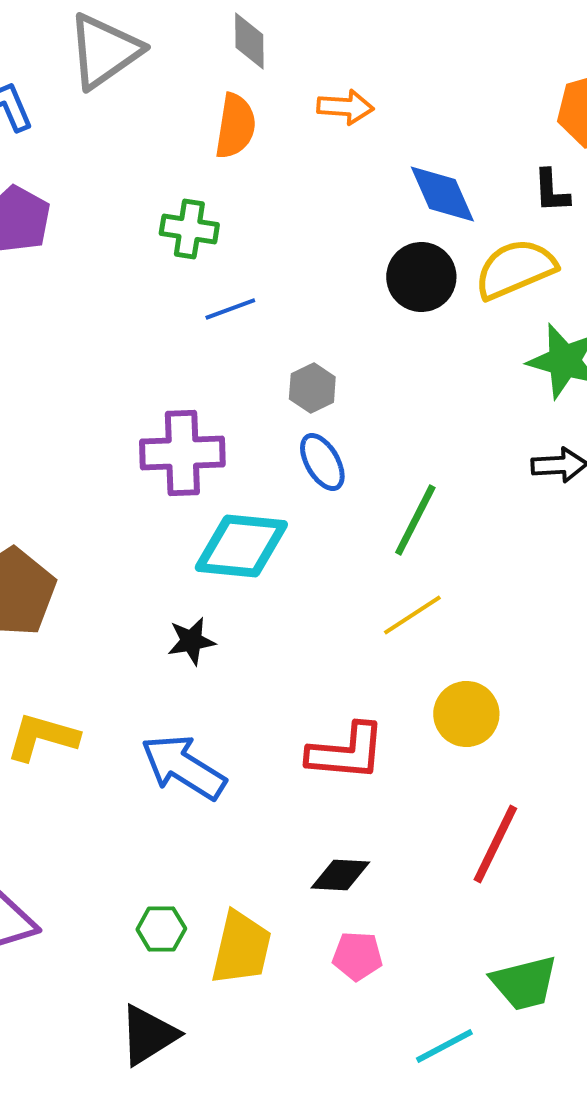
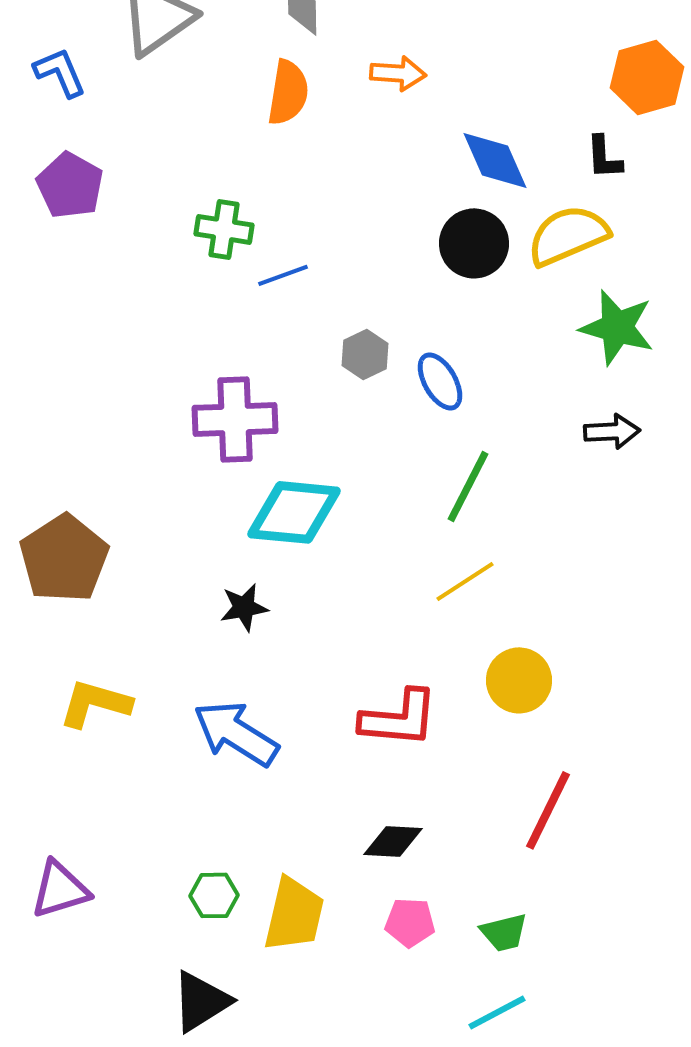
green cross: (189, 229) -> (224, 229), moved
blue ellipse: (322, 462) -> (440, 381), moved
green trapezoid: (524, 983) -> (504, 932), moved, size x0.7

